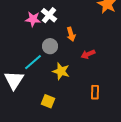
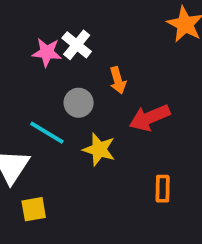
red arrow: (88, 54) -> (150, 118), size x1.5
cyan line: (33, 62) -> (47, 133), turned 72
yellow square: (48, 101) -> (34, 209), moved, turned -32

